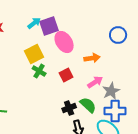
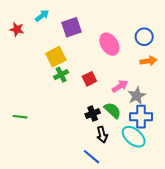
cyan arrow: (34, 23) -> (42, 16), moved
pink ellipse: (64, 42) -> (109, 44), moved
orange arrow: (92, 58) -> (148, 61), moved
green cross: (39, 71) -> (61, 75), turned 32

